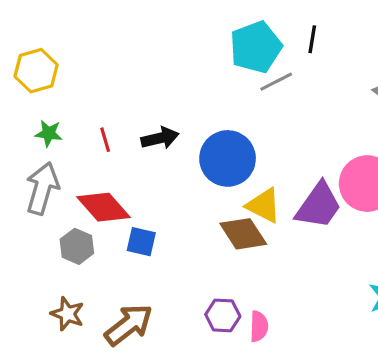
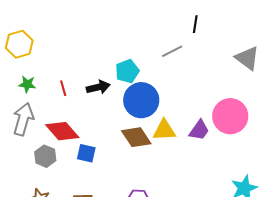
cyan pentagon: (256, 47) -> (127, 71), moved, size x0.7
yellow triangle: (264, 206) -> (164, 130), turned -30
purple trapezoid: (319, 206) -> (199, 130), size x0.7
brown diamond: (243, 234) -> (136, 137), moved

